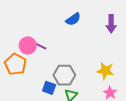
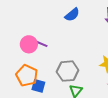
orange pentagon: (15, 64) -> (27, 76), moved
blue square: (49, 88) -> (38, 86), moved

